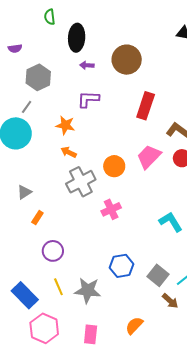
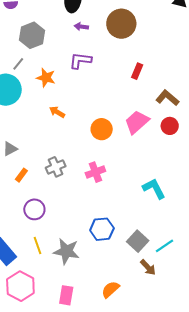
red rectangle: (146, 106) -> (137, 71), size x0.6
orange star: (65, 125) -> (46, 78), moved
gray cross: (81, 182) -> (56, 167), moved, size x0.7

